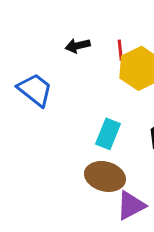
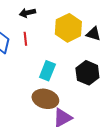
red line: (120, 50) -> (25, 39), moved

